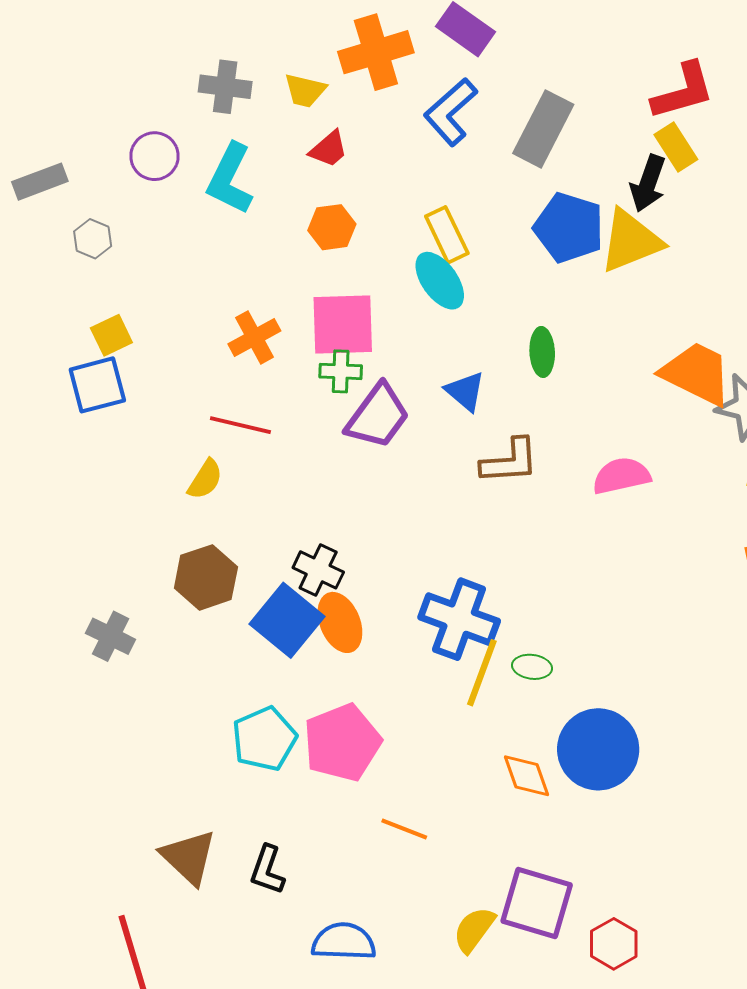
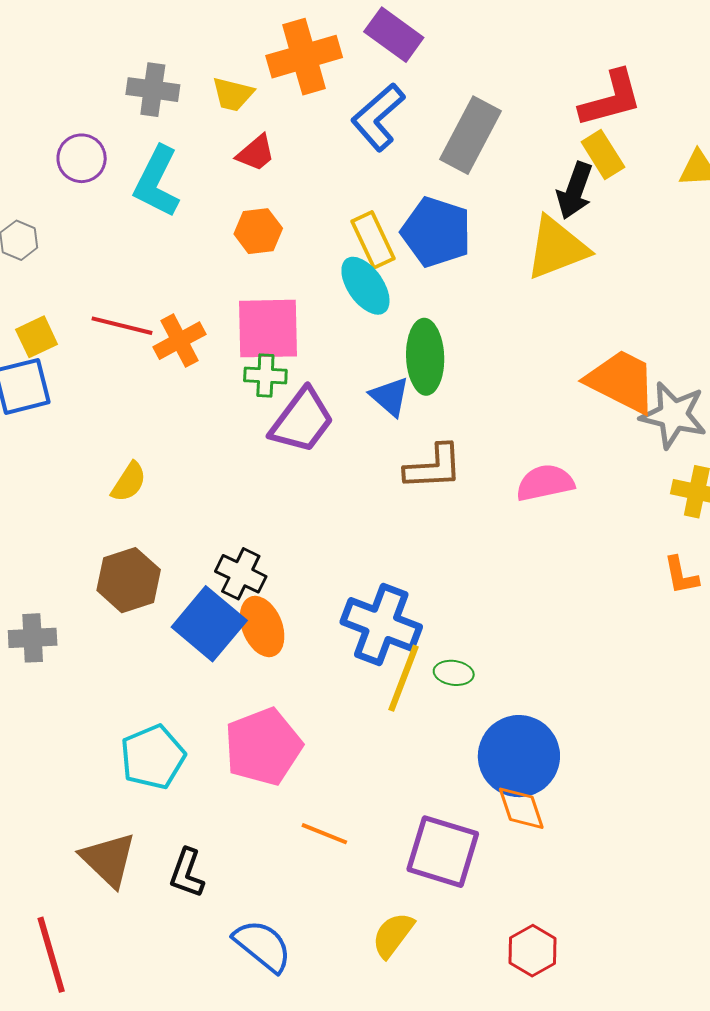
blue pentagon: (569, 228) -> (436, 232), moved
green ellipse: (542, 352) -> (425, 357), moved, size x1.5
red line: (240, 425) -> (122, 326), moved
gray cross: (111, 636) -> (33, 638), turned -30
cyan pentagon: (264, 739) -> (153, 757), moved
orange diamond: (527, 776) -> (521, 808), moved
purple square: (537, 903) -> (443, 852), moved
blue semicircle: (344, 942) -> (263, 946), turned 36

